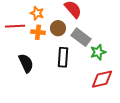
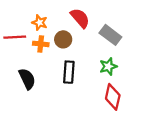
gray rectangle: (81, 37) -> (110, 35), moved
red diamond: (102, 79) -> (113, 97), turned -65

